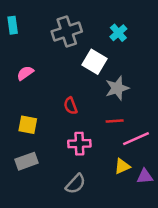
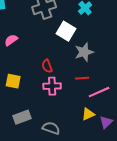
pink cross: (79, 144) -> (52, 86), moved
gray rectangle: (26, 161) -> (22, 117), moved
purple triangle: (145, 176) -> (106, 122), turned -40
gray semicircle: (76, 184) -> (51, 128), turned -114

